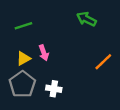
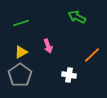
pink arrow: (44, 53) -> (48, 46), moved
white cross: (54, 89) -> (69, 75), moved

